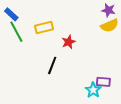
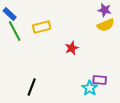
red star: (69, 42) -> (72, 48), moved
black line: (52, 65) -> (32, 87), moved

